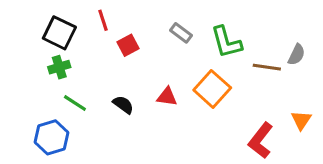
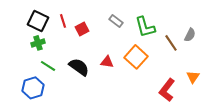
red line: (103, 20) -> (63, 21), moved
brown line: (267, 67) -> (171, 43), turned 48
black semicircle: (123, 105) -> (79, 67), size x1.5

